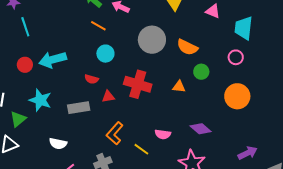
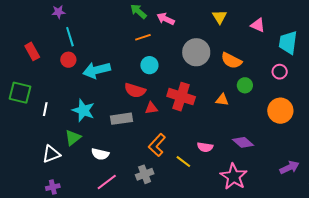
orange line: (98, 26) -> (143, 37), turned -49
red circle: (25, 65) -> (68, 60), moved
red semicircle: (91, 79) -> (135, 90), size x1.5
green triangle: (18, 119) -> (73, 138), moved

